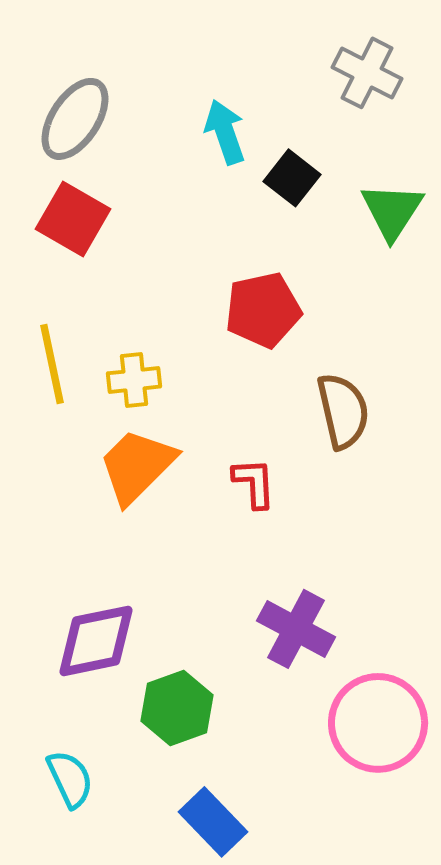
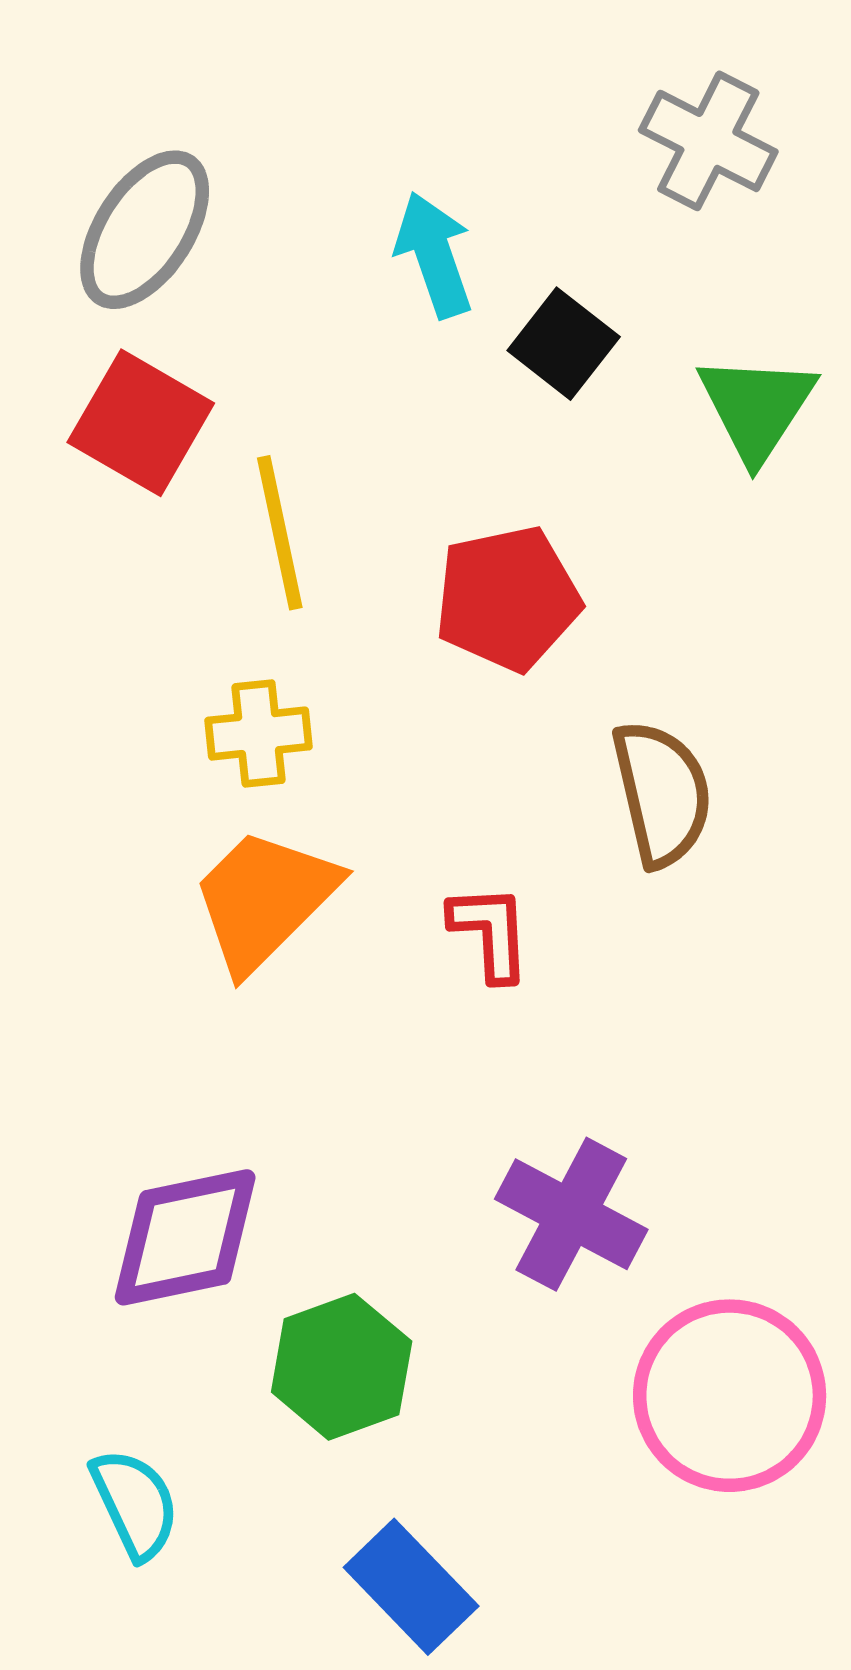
yellow line: (52, 364) -> (280, 533), moved

